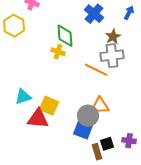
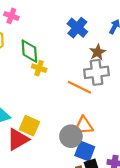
green diamond: (65, 36) -> (29, 51), moved
red triangle: (38, 119) -> (18, 139), turned -35
blue square: (83, 130) -> (85, 151), moved

